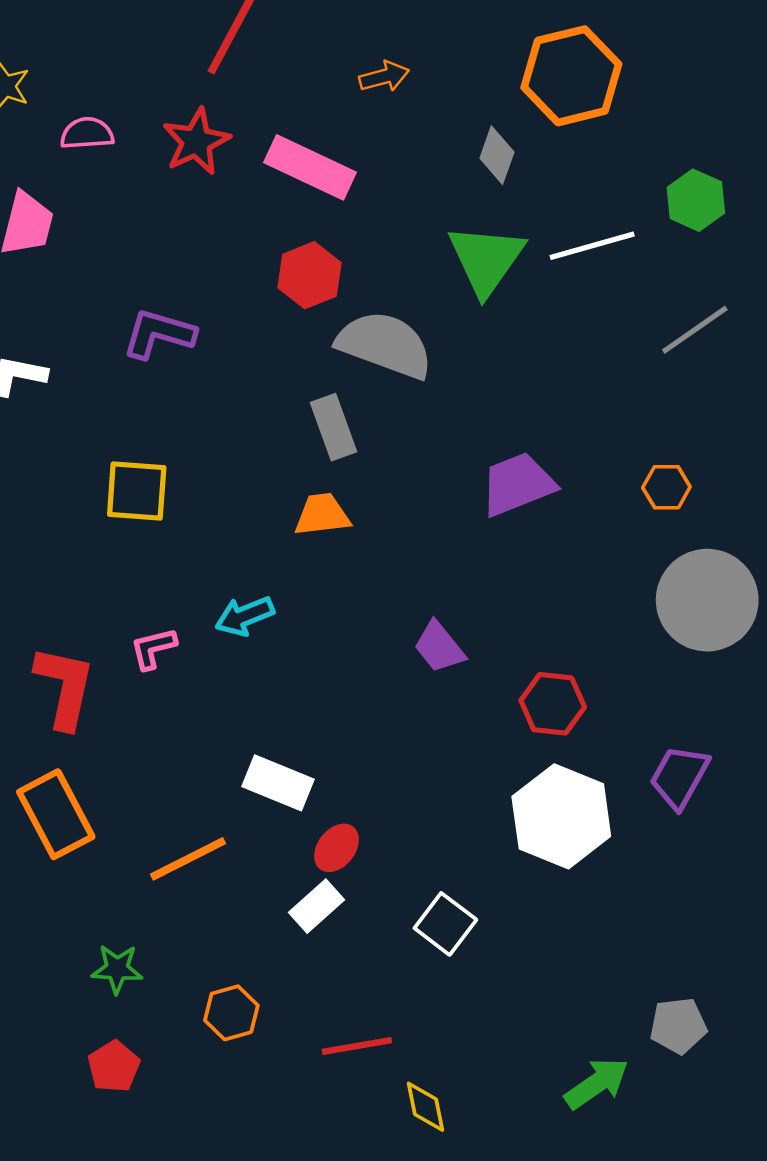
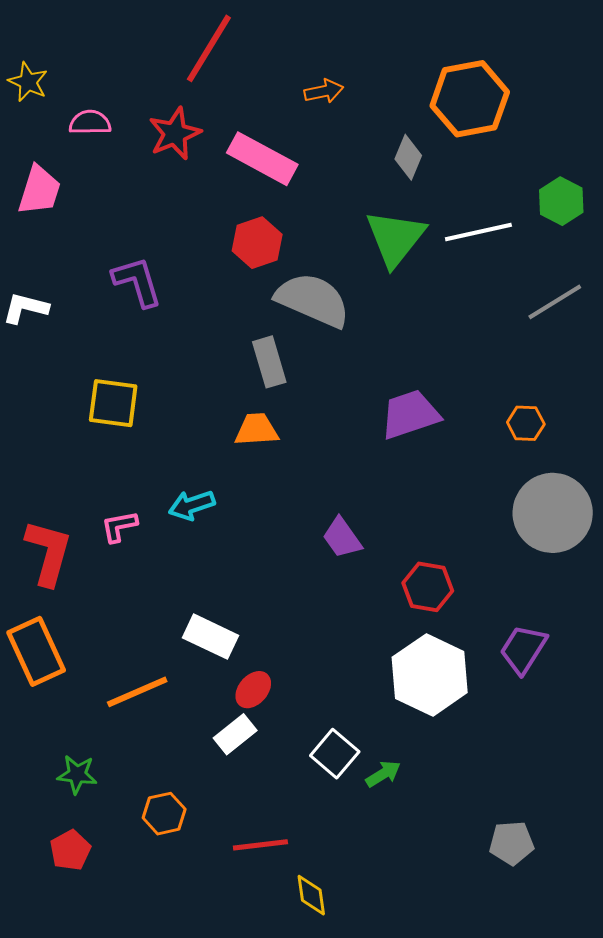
purple L-shape: (159, 334) -> (137, 282), turned 54
green arrow: (597, 1083) -> (383, 774), moved, size x0.7

